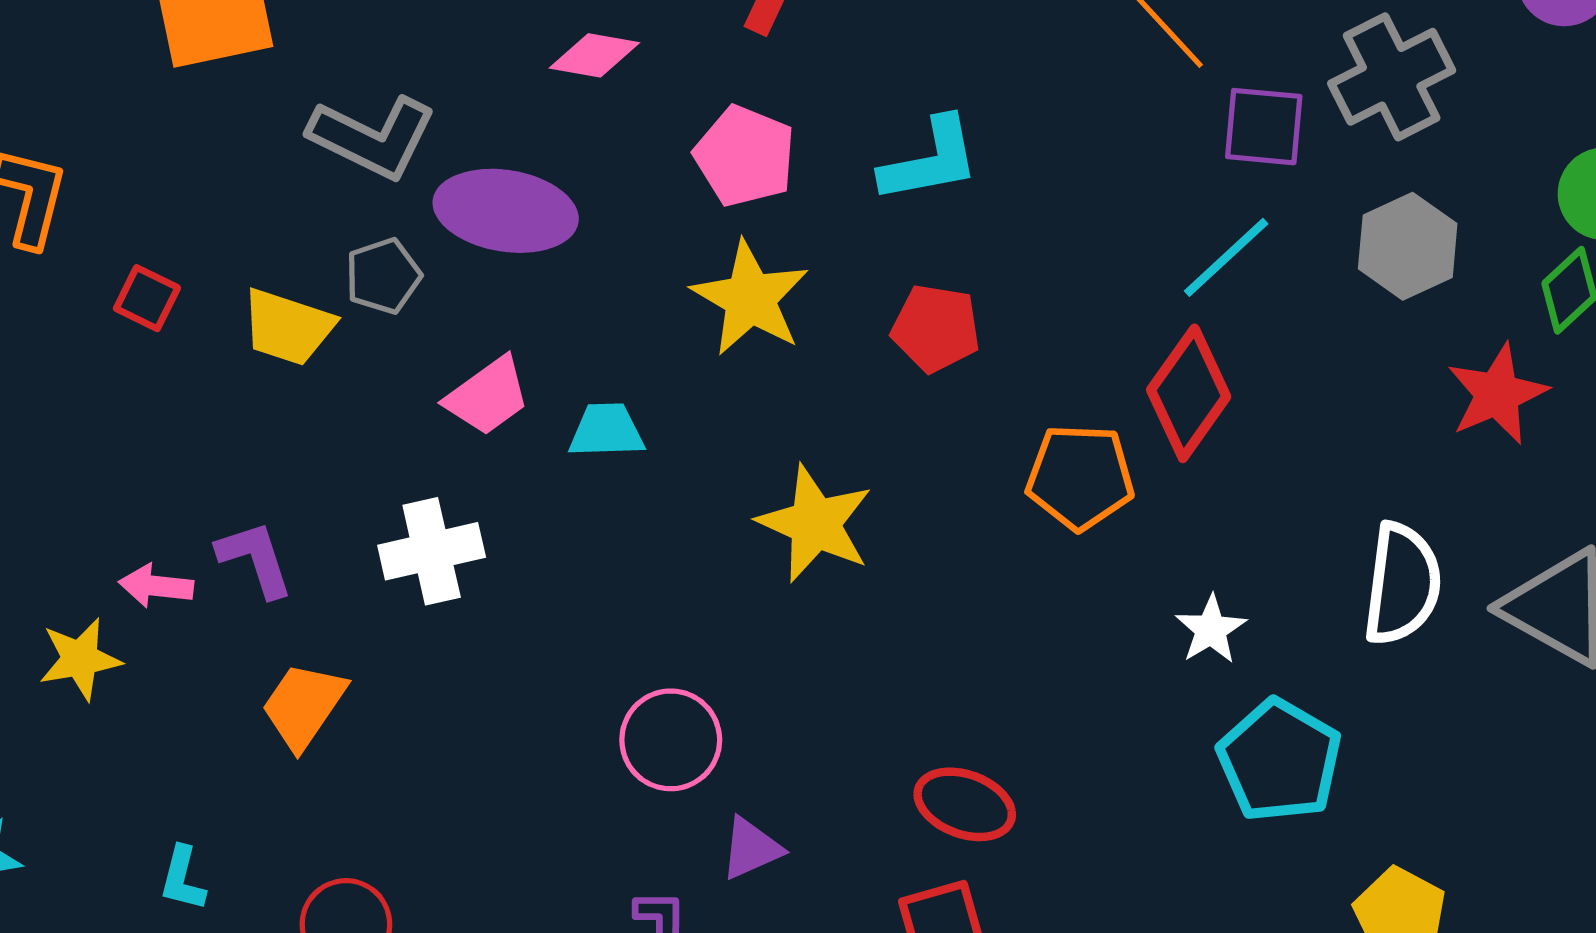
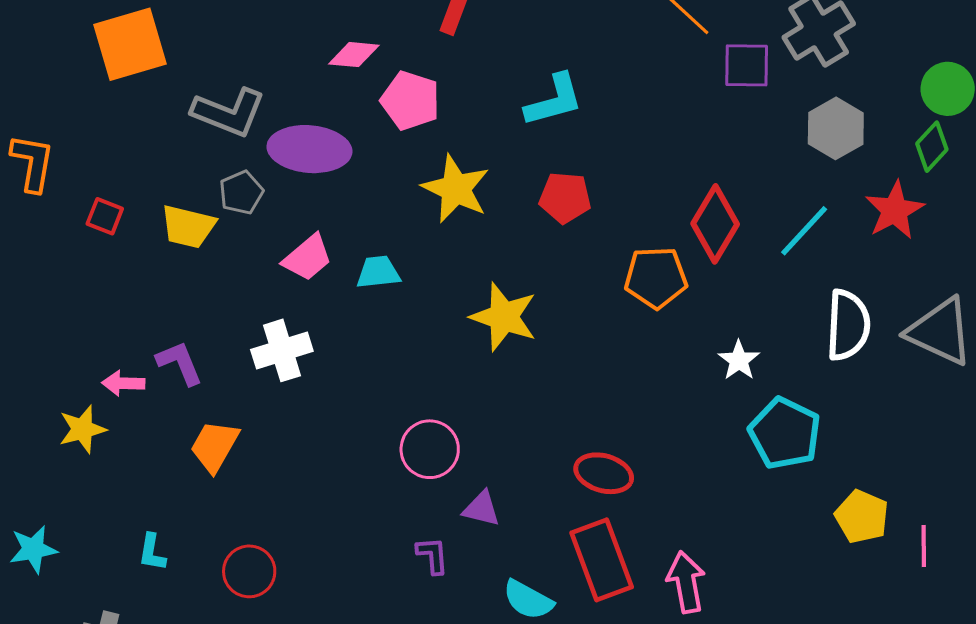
pink pentagon: (745, 156) -> (410, 101), moved
cyan line: (1226, 257) -> (804, 231), moved
purple triangle: (751, 848) -> (481, 509), turned 42

